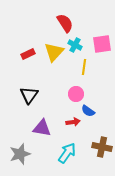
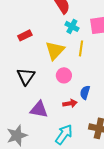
yellow triangle: (54, 52) -> (55, 50), moved
pink circle: (76, 94) -> (64, 75), moved
blue semicircle: (88, 111) -> (85, 92), turned 72

